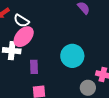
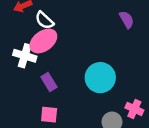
purple rectangle: (34, 67) -> (49, 82), turned -40

